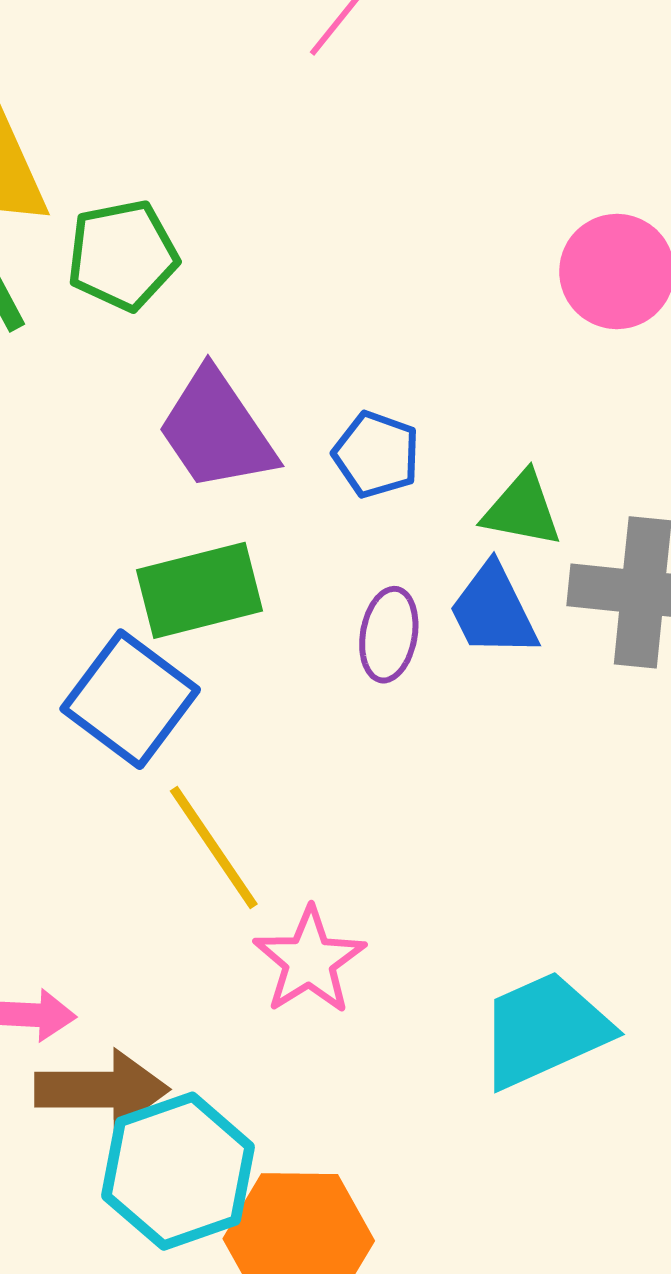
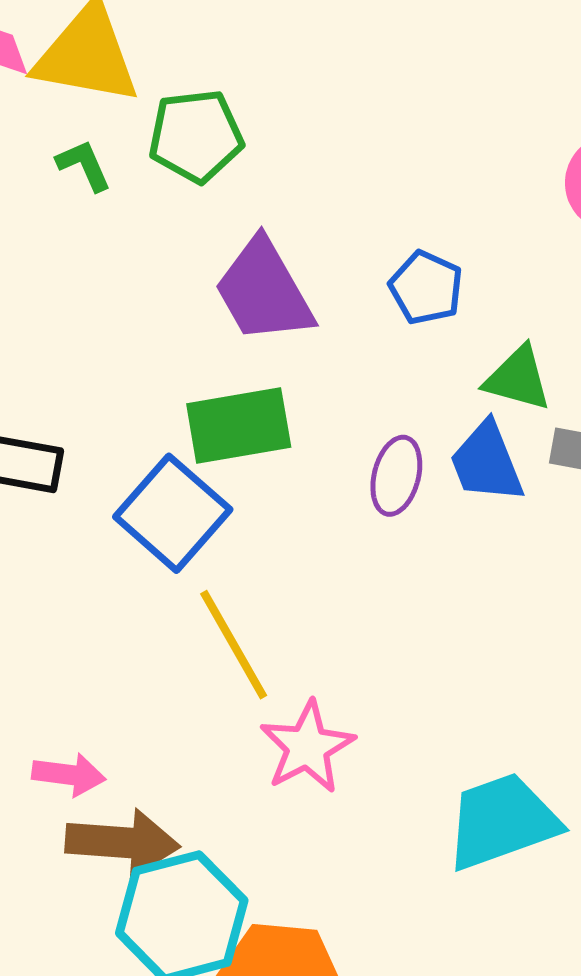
blue pentagon: (376, 455) -> (426, 288), moved

